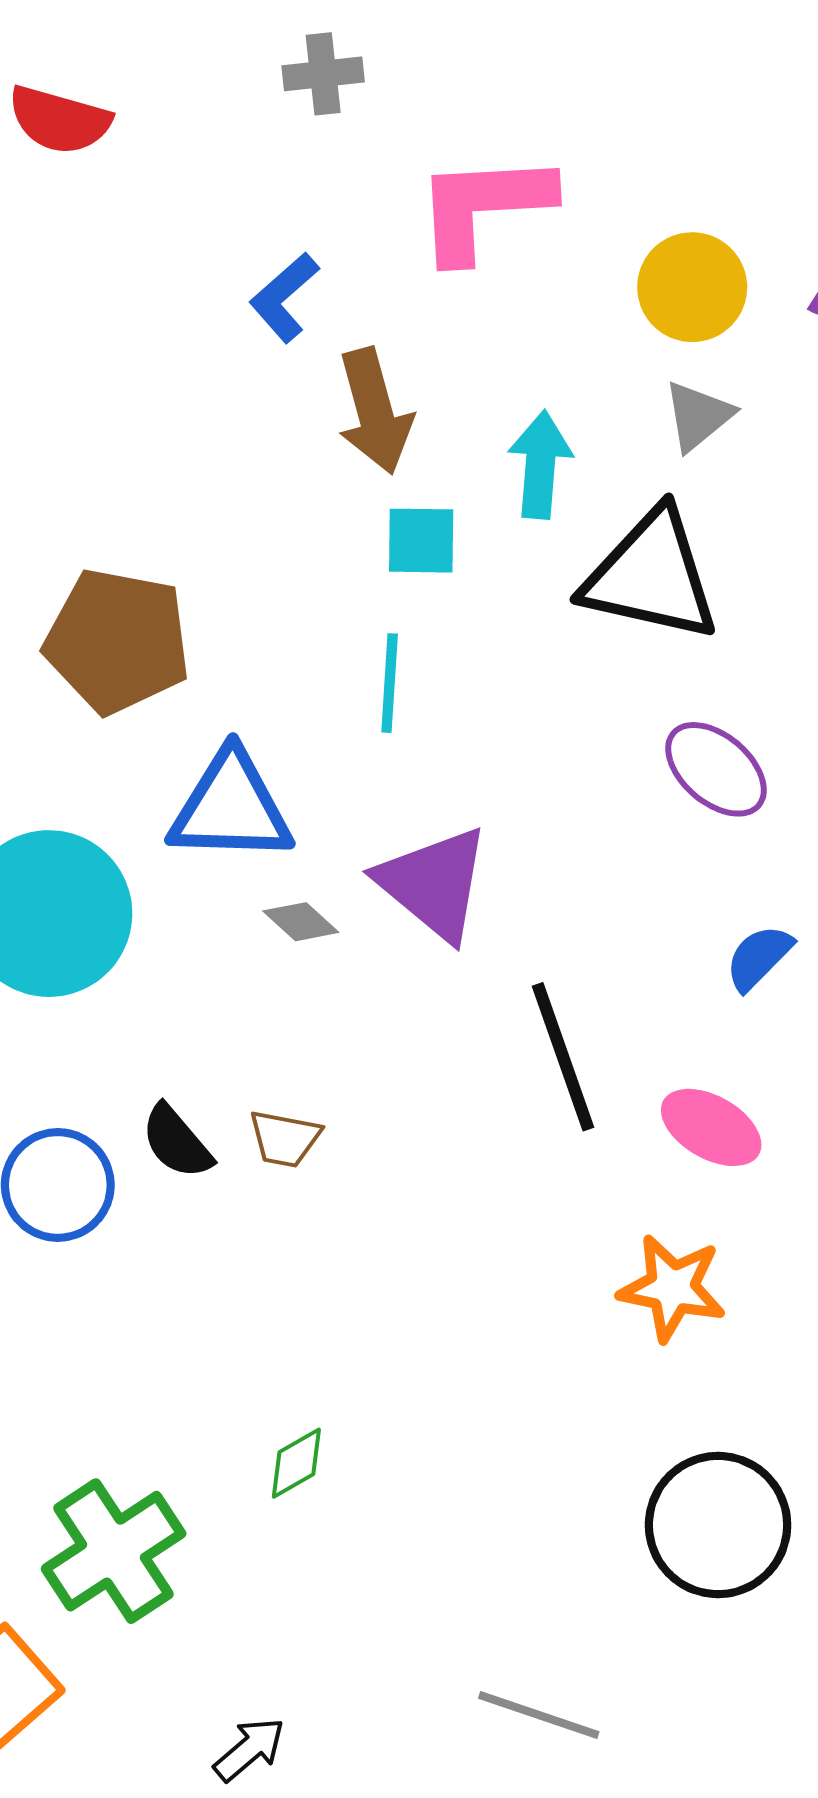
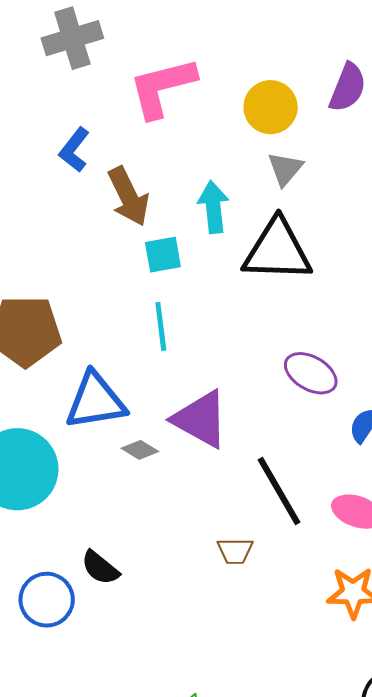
gray cross: (323, 74) -> (72, 38), size x1.5
purple ellipse: (716, 769) -> (311, 373), moved
brown trapezoid: (285, 1139) -> (235, 551), moved

